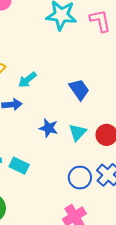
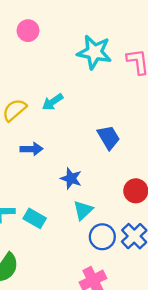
cyan arrow: (27, 80) -> (53, 102), moved
cyan triangle: (78, 132) -> (83, 210), moved

